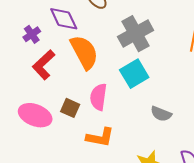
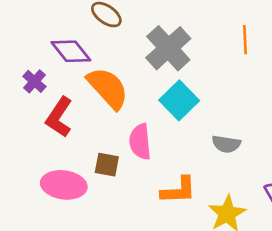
orange L-shape: (100, 137) -> (178, 190), moved

